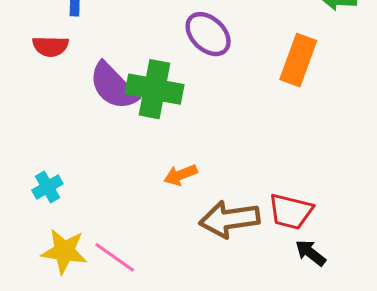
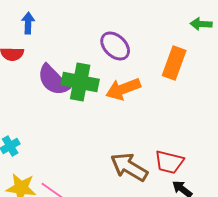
orange arrow: (181, 175) -> (123, 89), moved, size x1.6
brown arrow: (229, 219) -> (129, 167), turned 39

